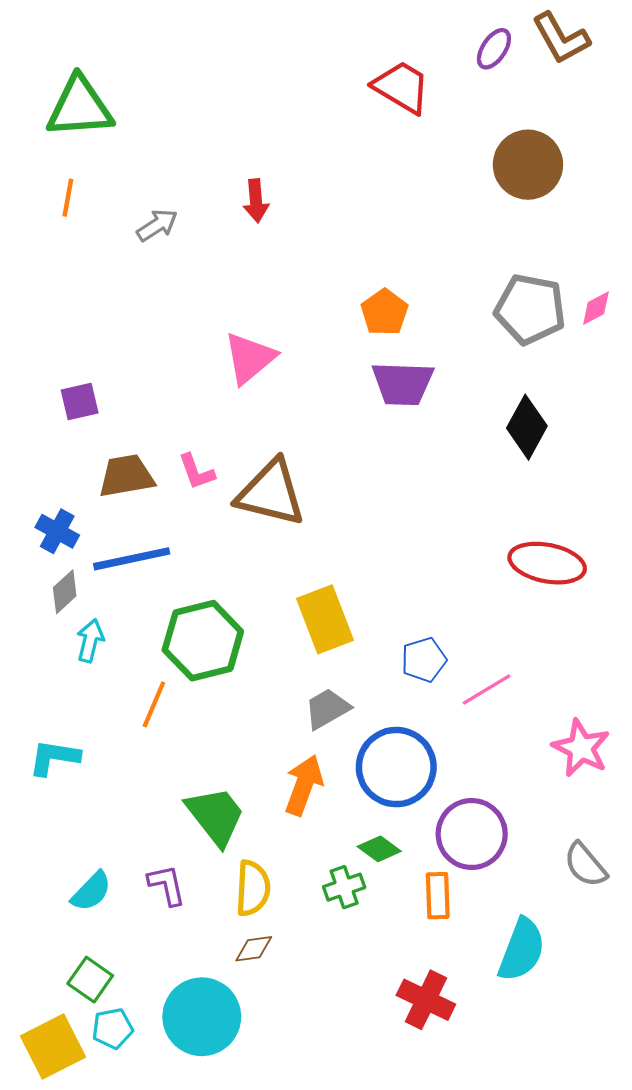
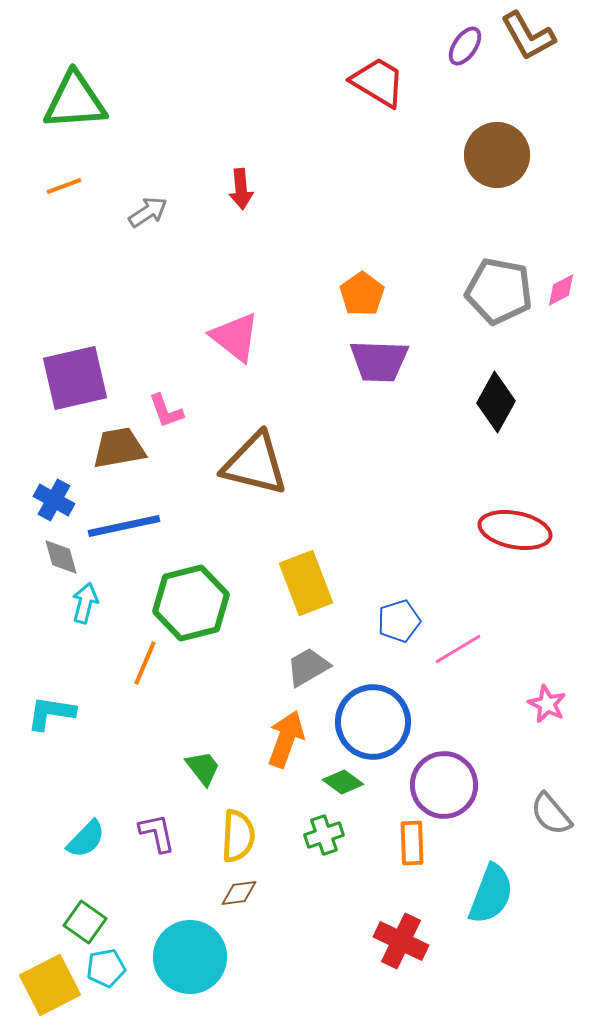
orange line: (68, 198) -> (64, 186), turned 60
pink triangle: (250, 358) -> (235, 337), turned -42
purple square: (80, 402) -> (75, 378), size x1.8
pink L-shape: (196, 472) -> (166, 411), moved
gray diamond: (65, 592) -> (61, 557), turned -63
pink star: (581, 748) -> (547, 704), size x0.7
green trapezoid: (216, 816) -> (203, 768), size x0.6
green diamond: (379, 849) -> (343, 782), moved

